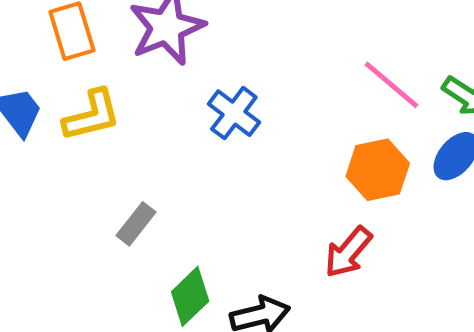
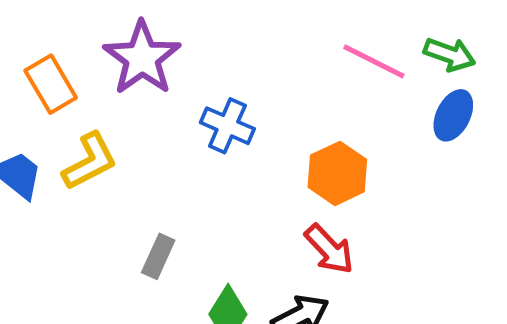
orange hexagon: (378, 170) -> (337, 173), moved
red arrow: (348, 252) -> (329, 249), moved, turned -70

